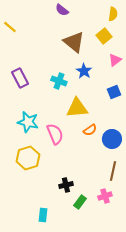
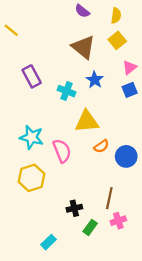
purple semicircle: (62, 10) -> (82, 11), moved
yellow semicircle: (113, 14) -> (116, 16), moved
purple rectangle: (20, 78) -> (32, 76), moved
blue square: (114, 92) -> (130, 90), moved
brown line: (113, 171) -> (109, 198), moved
cyan rectangle: (43, 215) -> (48, 242), turned 40

